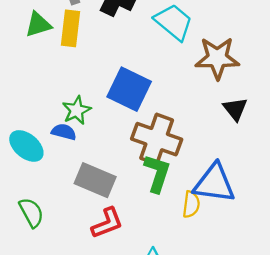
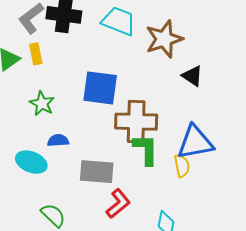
yellow rectangle: (70, 28) -> (36, 54), size x0.7
green star: (77, 110) -> (42, 104), moved

